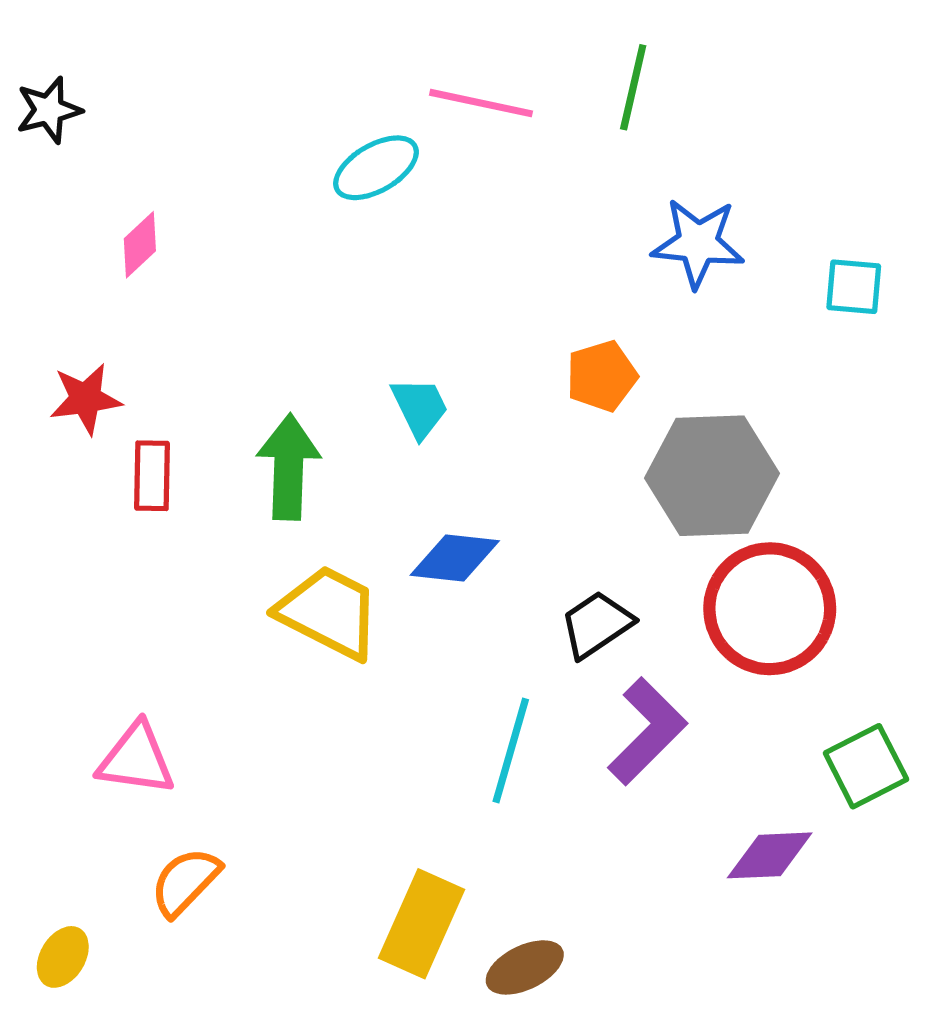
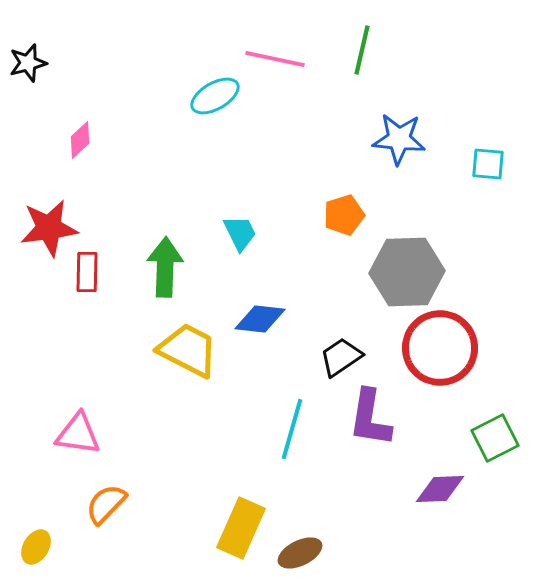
red star: (86, 399) -> (49, 228), size x1.4
purple L-shape: (647, 731) -> (370, 418), turned 144

